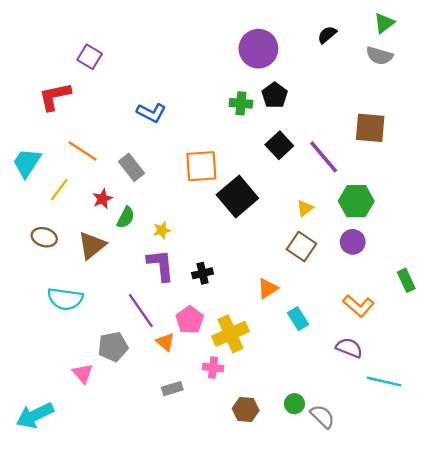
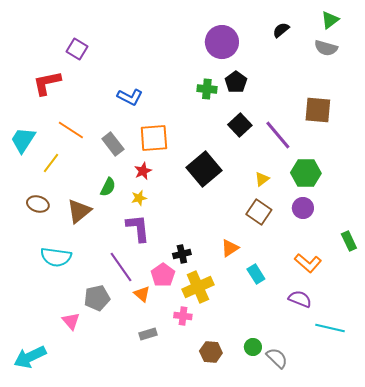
orange square: (201, 166) -> (154, 138), moved
red star: (102, 199) -> (143, 171), moved
black cross: (203, 273) -> (182, 254), moved

